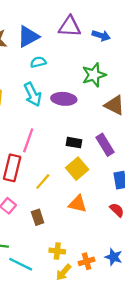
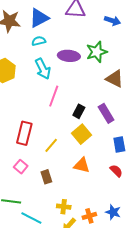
blue arrow: (101, 36) -> (112, 21), moved
cyan semicircle: (38, 62) -> (39, 41), moved
purple ellipse: (64, 99) -> (69, 56), moved
pink line: (28, 140) -> (54, 96), moved
black rectangle: (74, 143) -> (79, 111), turned -72

